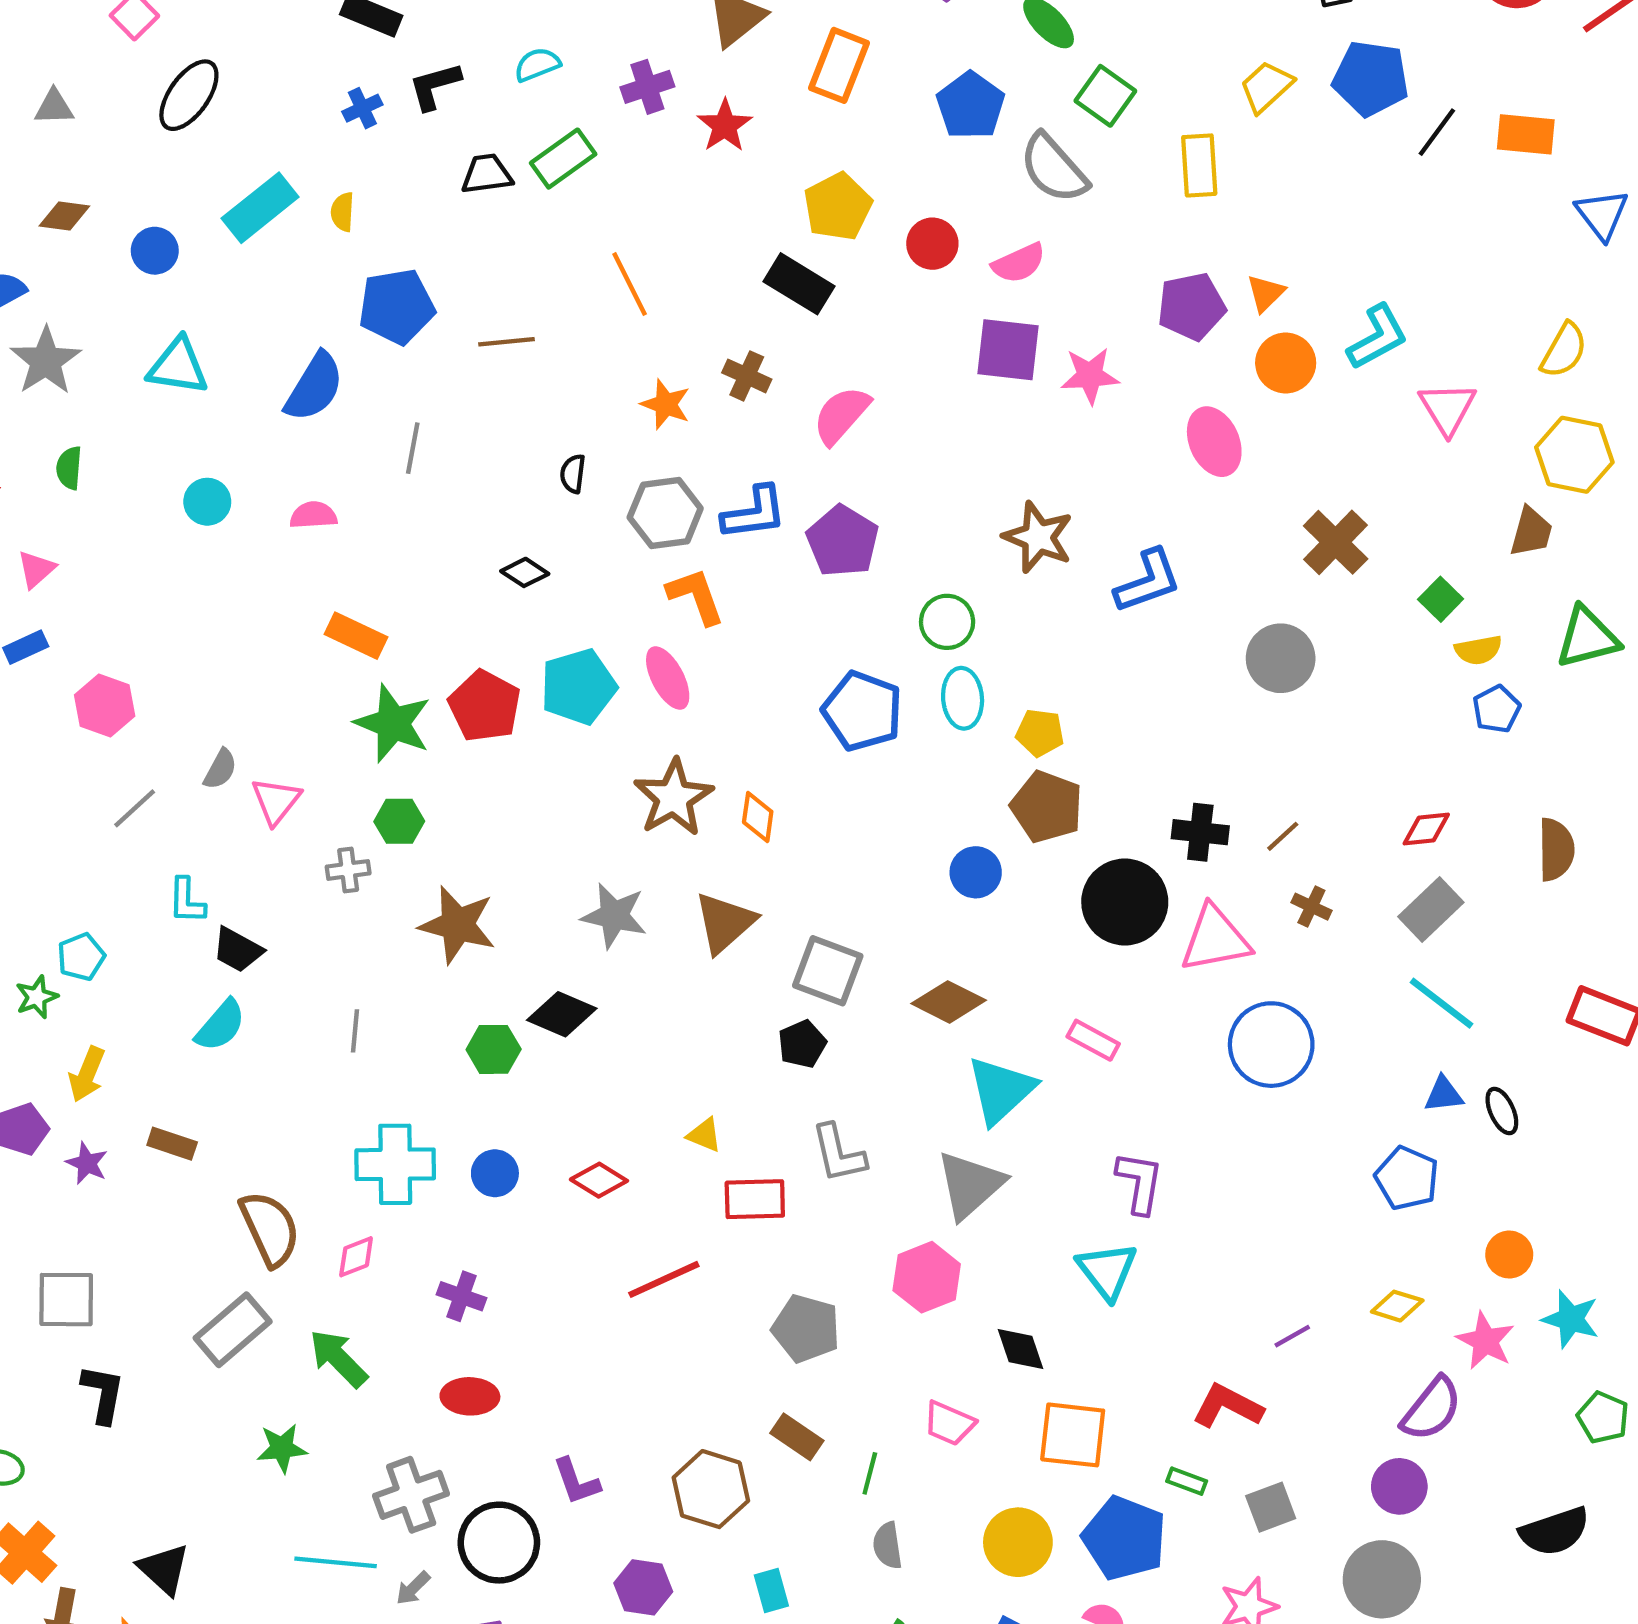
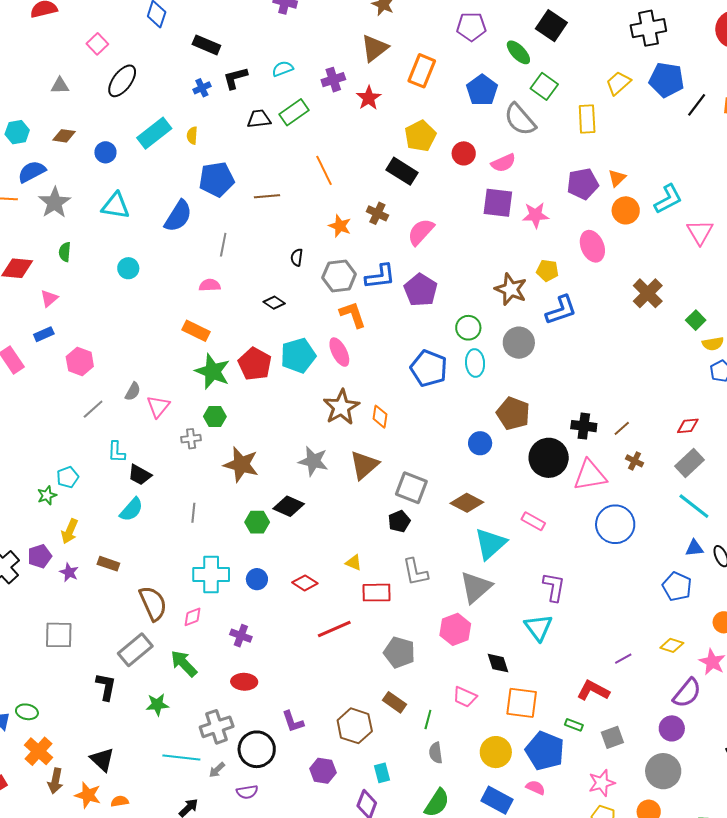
pink semicircle: (313, 515) -> (210, 285), moved
gray circle: (1281, 658) -> (519, 343), moved
yellow pentagon: (1040, 733) -> (547, 271), moved
black L-shape: (103, 1394) -> (106, 687), moved

